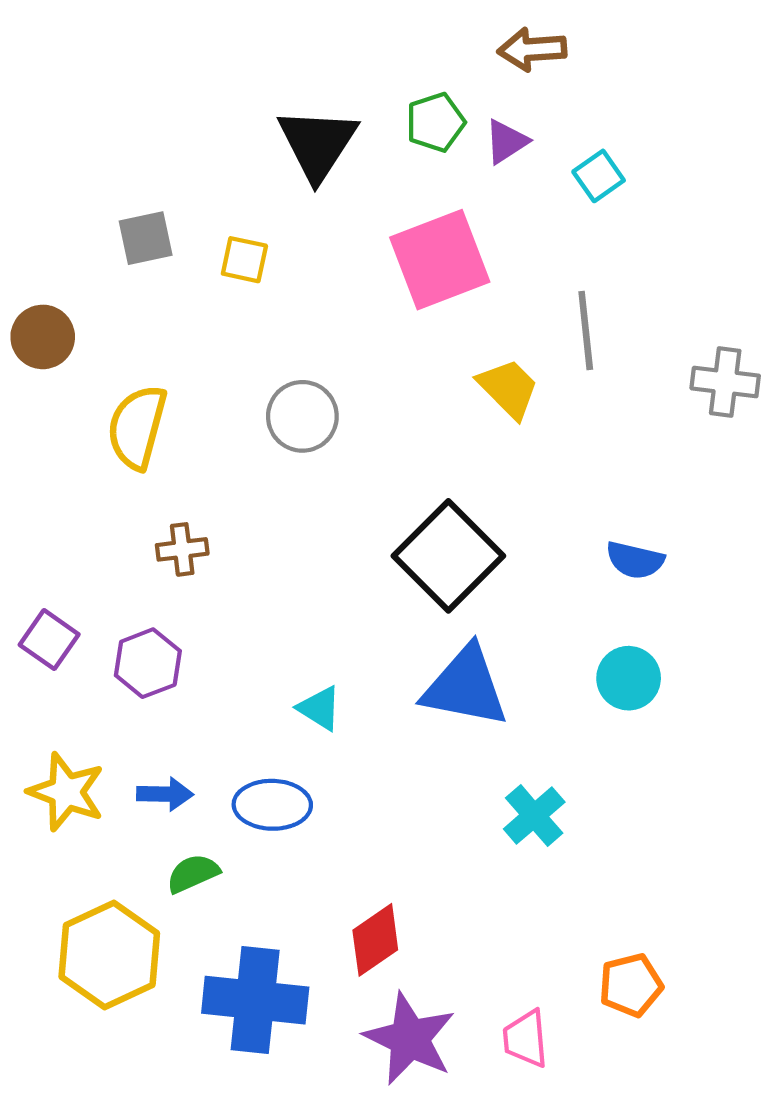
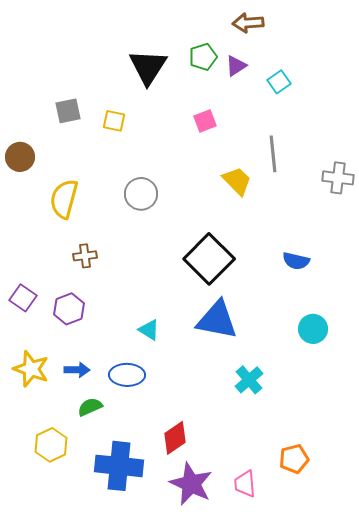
pink square: (440, 260) -> (205, 121), size x0.5
cyan circle: (629, 678) -> (313, 329), moved
yellow hexagon: (109, 955) -> (51, 445), size x0.7

